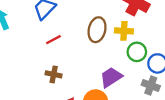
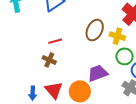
red line: (53, 40) -> (55, 41), moved

